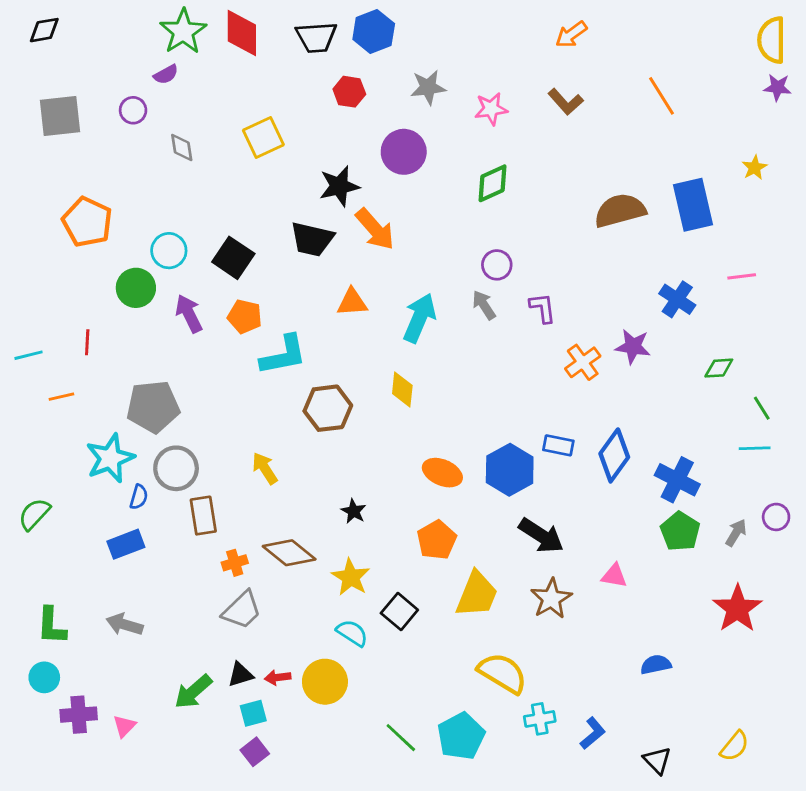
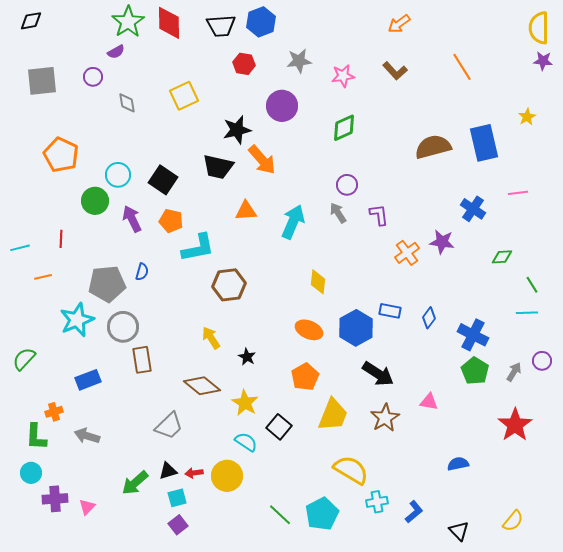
yellow diamond: (402, 390) -> (318, 282), moved
blue diamond: (614, 455) -> (429, 318), size x0.6
yellow arrow: (265, 468) -> (211, 338), moved
blue semicircle: (139, 497) -> (142, 272), moved
orange cross: (235, 563) -> (54, 412), moved

